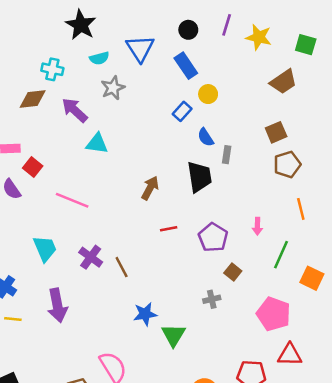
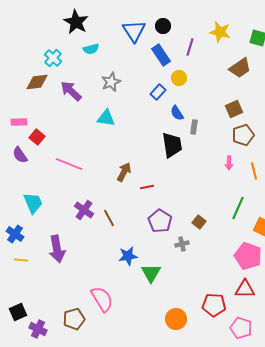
purple line: (227, 25) -> (190, 47), moved
blue triangle: (140, 48) -> (134, 31), moved
cyan cross: (52, 69) -> (53, 58), turned 30
gray star: (113, 88) -> (111, 82), moved
cyan triangle: (97, 143) -> (106, 118), moved
brown arrow: (150, 188) -> (124, 172), moved
pink arrow: (258, 226) -> (229, 163), moved
purple pentagon: (213, 237) -> (160, 221), moved
cyan trapezoid: (45, 249) -> (33, 203), moved
pink pentagon: (274, 314) -> (248, 256), moved

